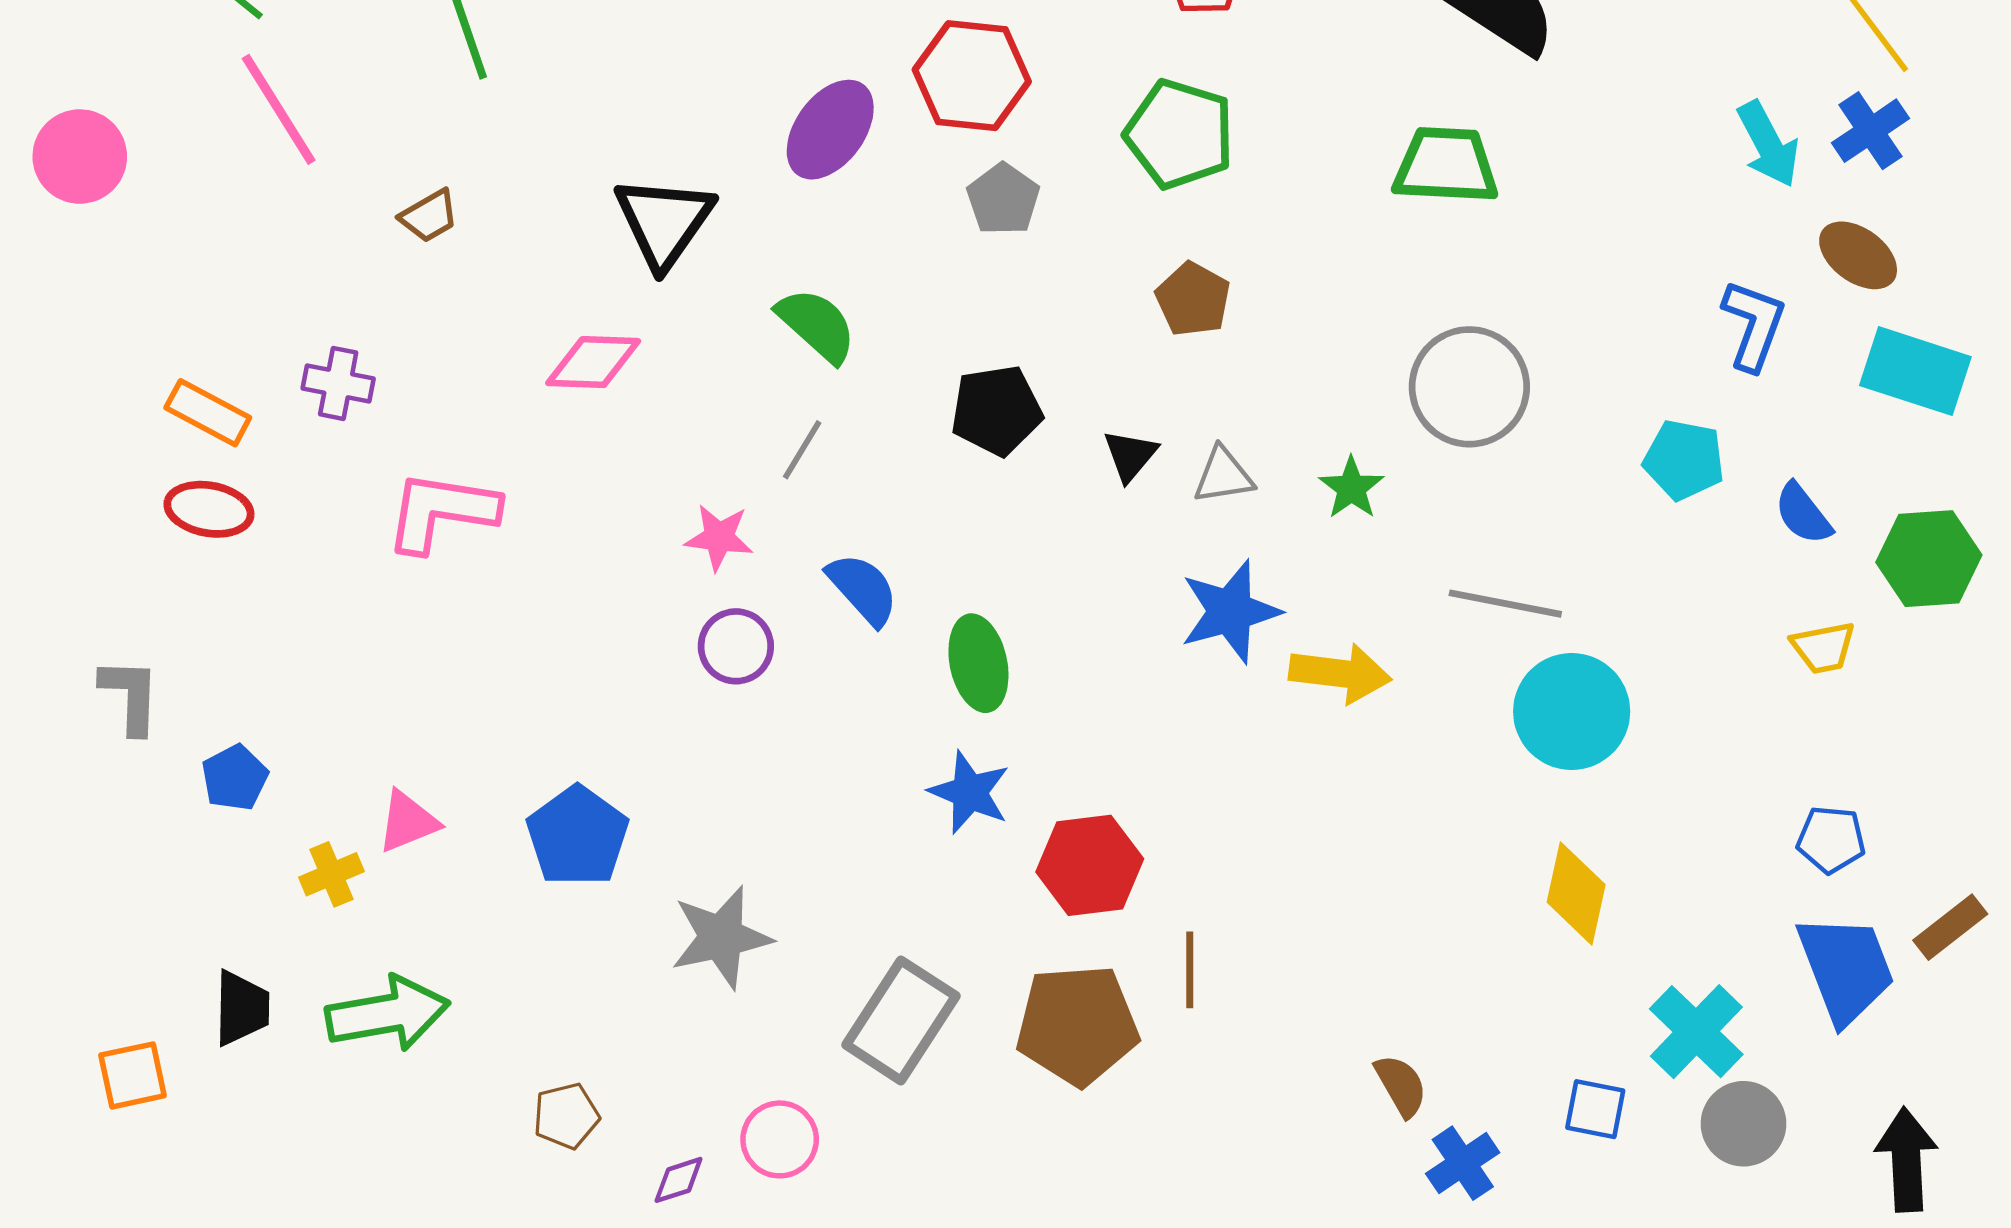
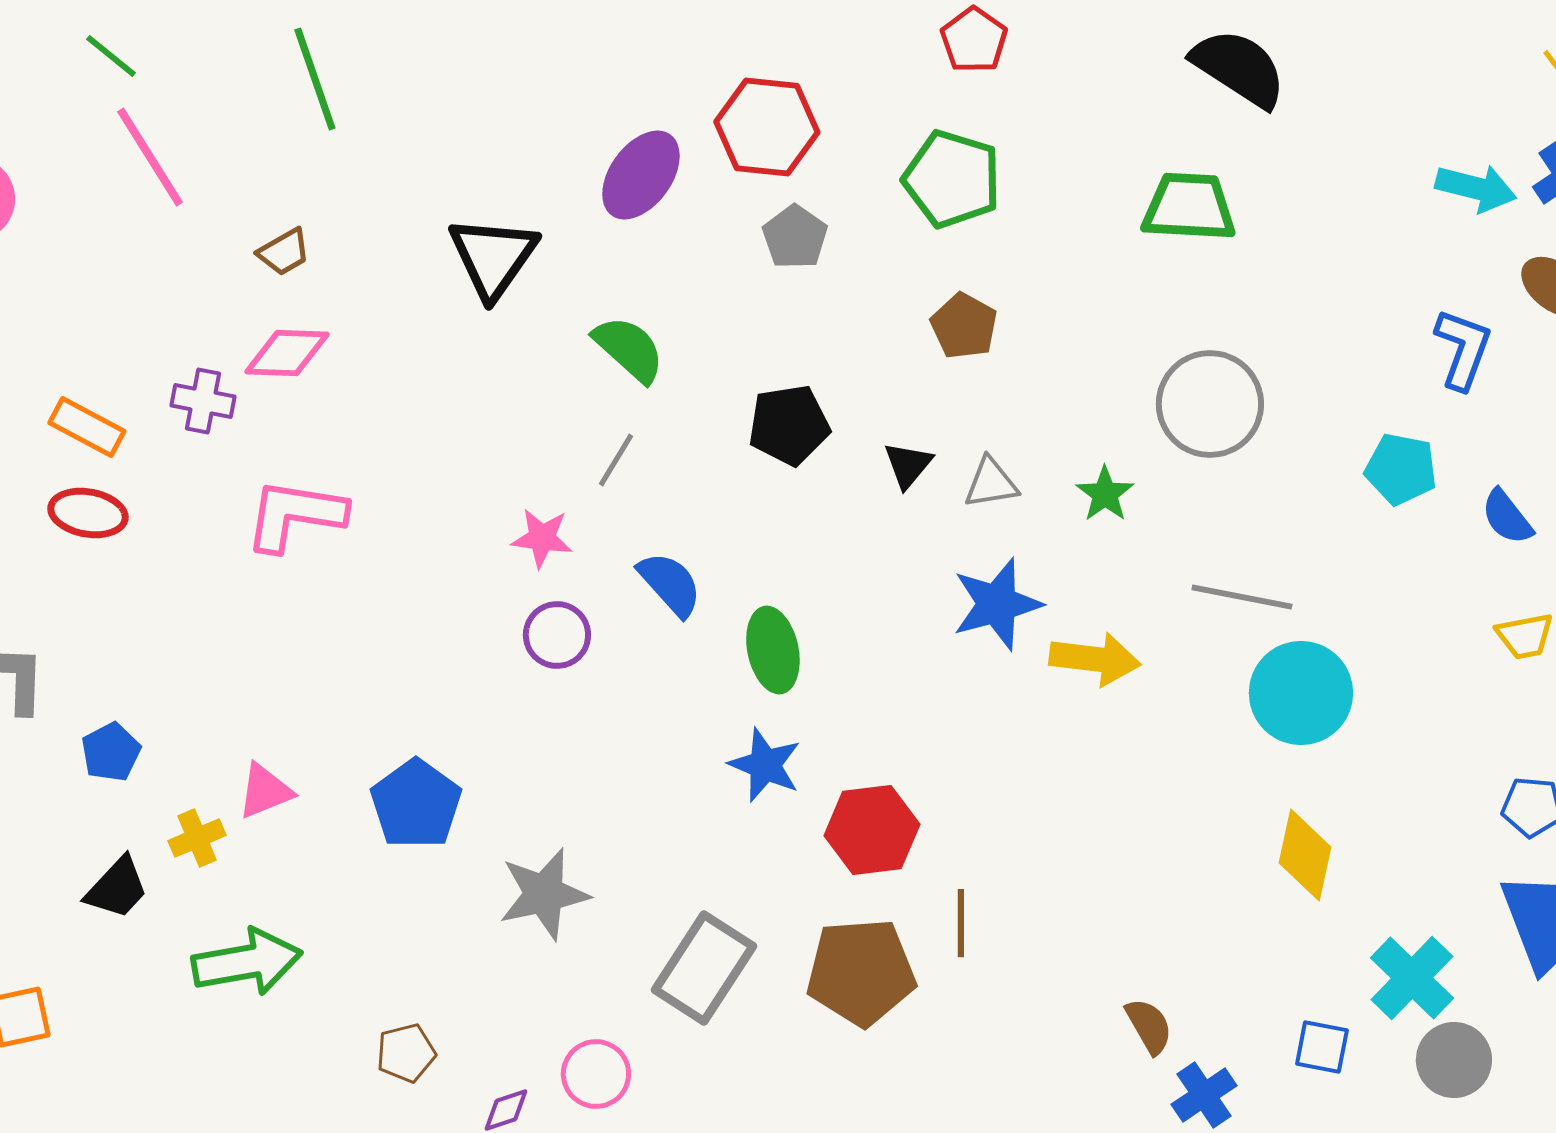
cyan arrow: (1768, 144) -> (1476, 188), turned -48
pink diamond: (593, 362) -> (287, 353), moved
black trapezoid: (242, 1008) -> (117, 888), moved, turned 42

